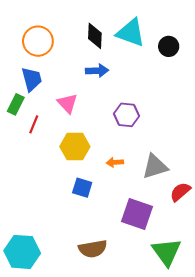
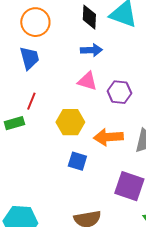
pink triangle: (67, 103) -> (87, 81), moved, turned -30
green rectangle: (16, 104) -> (14, 123), moved, turned 48
orange arrow: (115, 162) -> (108, 137), size x1.8

